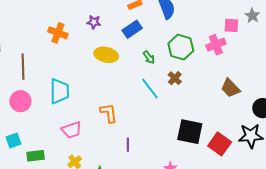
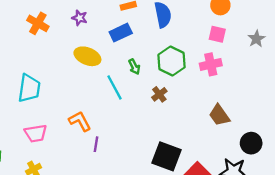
pink square: (231, 25) -> (217, 34), moved
cyan line: (150, 88) -> (115, 87), moved
orange L-shape: (109, 113) -> (80, 121), turned -30
purple line: (128, 145) -> (96, 144), moved

